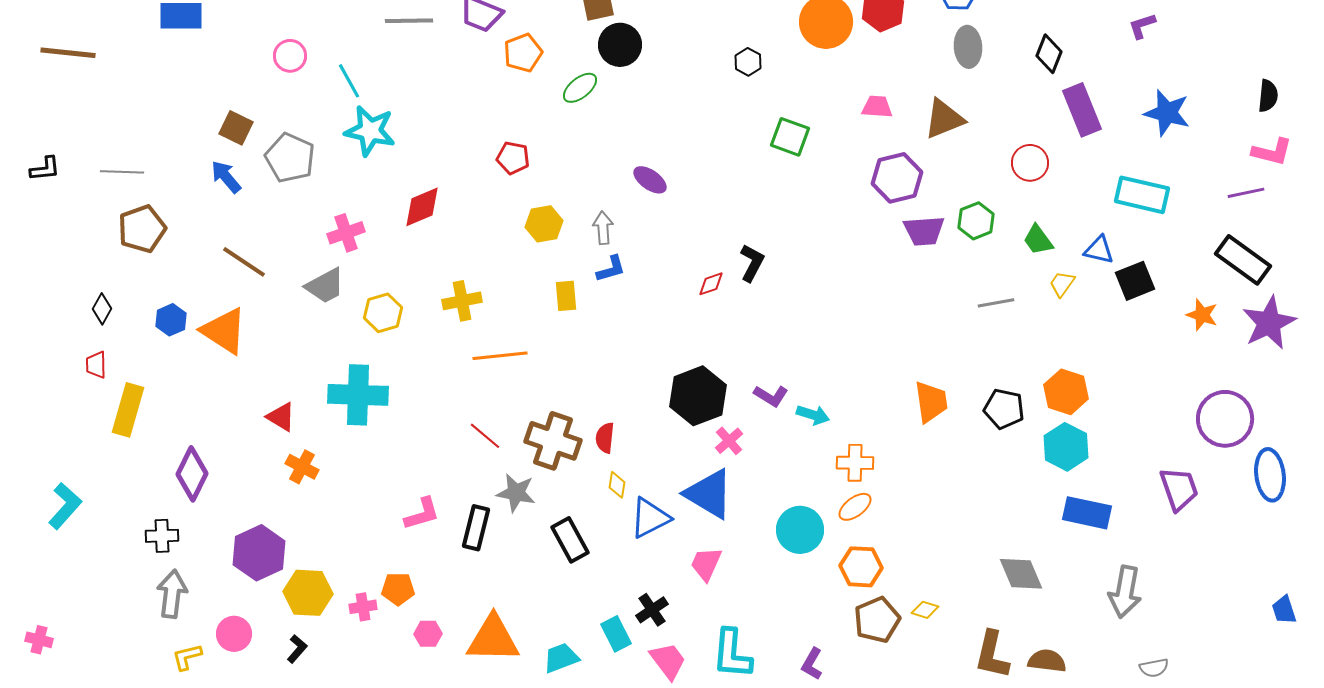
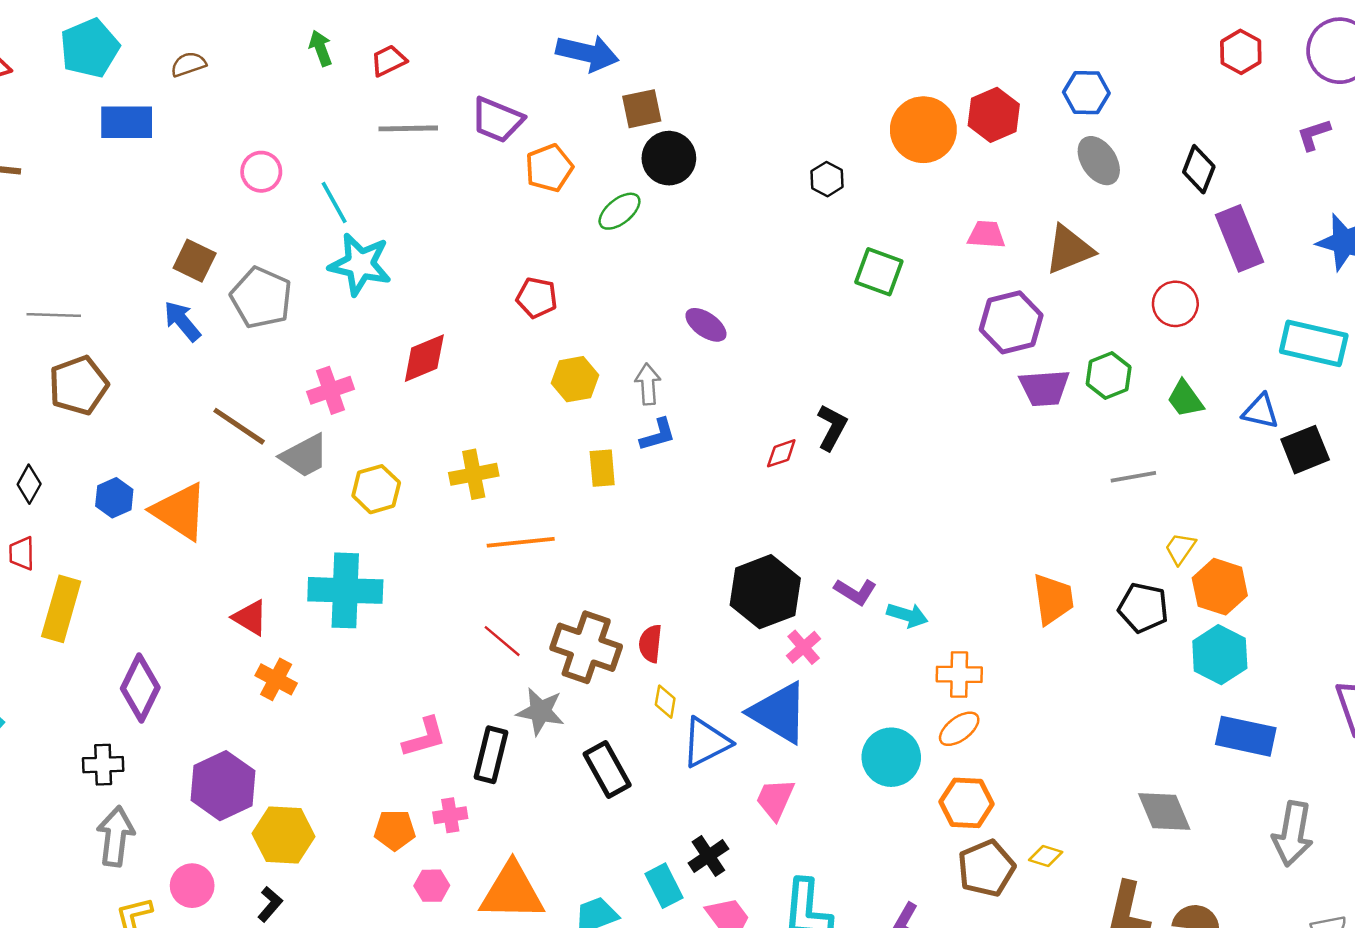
gray ellipse: (968, 47) -> (1099, 161), turned -30
brown line: (244, 262) -> (239, 426), moved
yellow trapezoid: (1062, 284) -> (1180, 548), moved
pink cross: (363, 607) -> (450, 815), moved

